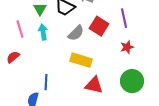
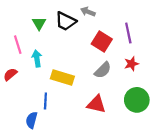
cyan arrow: (43, 32) -> (37, 58), moved
gray semicircle: (76, 33) -> (103, 70), moved
yellow rectangle: (81, 60) -> (62, 78), moved

